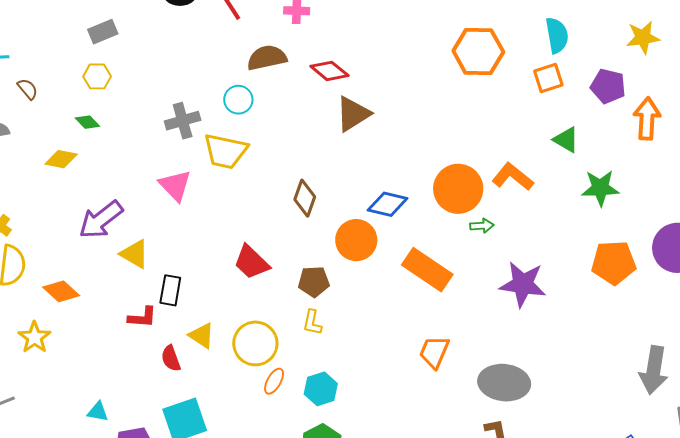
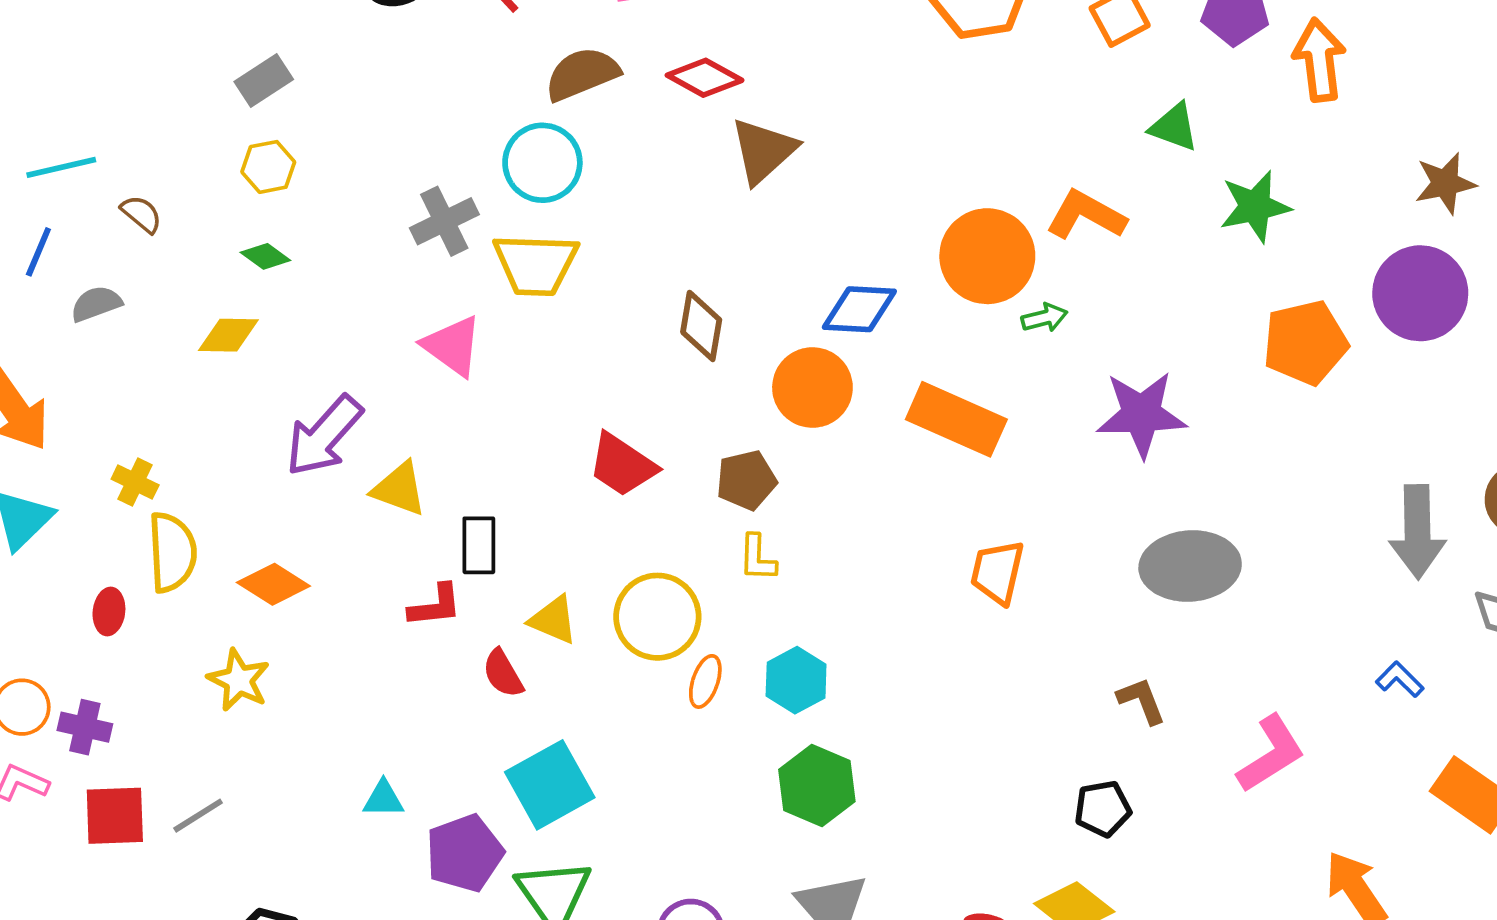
cyan circle: (238, 100) -> (542, 163), size x1.4
gray ellipse: (504, 383) -> (1190, 566), moved

